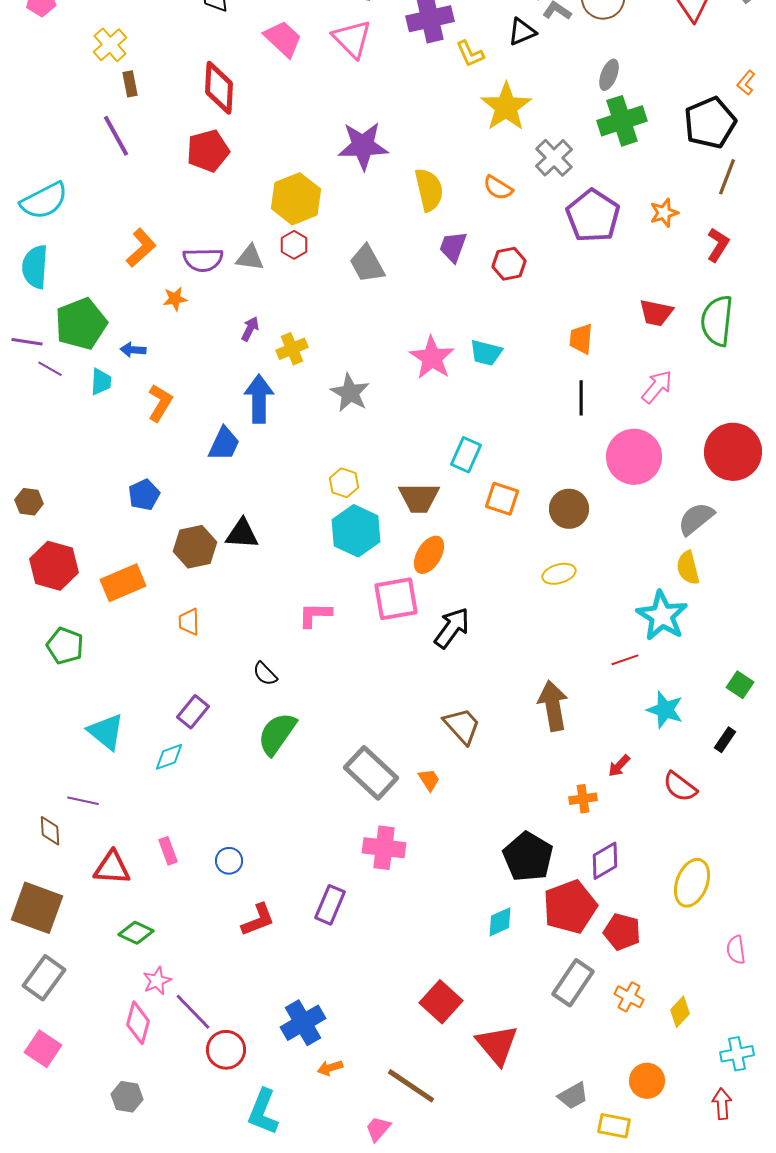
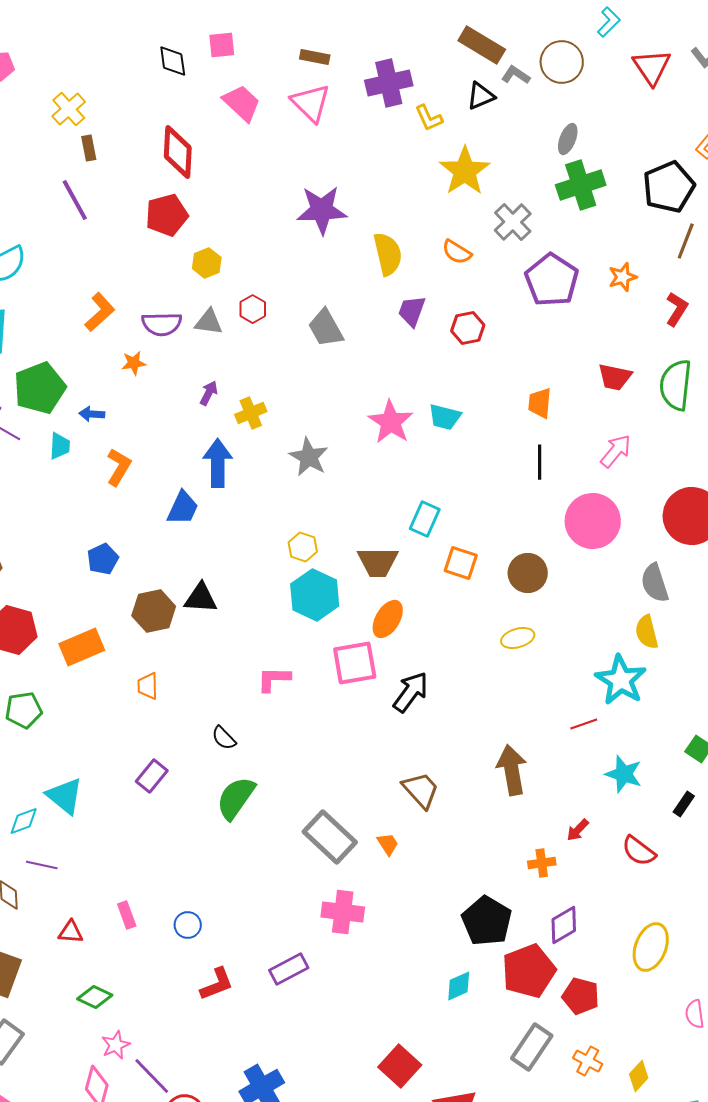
yellow hexagon: (296, 199) -> (207, 263), moved, size x0.6
gray semicircle: (696, 519) -> (655, 583), turned -69
green pentagon: (65, 646) -> (24, 710), turned -30
cyan diamond: (169, 757) -> (24, 821), moved
red triangle: (112, 868) -> (71, 932), size x0.7
purple rectangle: (330, 905) -> (289, 969), turned 39

